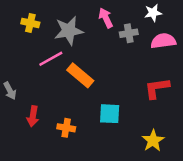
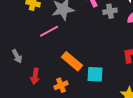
orange rectangle: (80, 75) -> (72, 61), moved
orange cross: (66, 128) -> (61, 85), turned -32

